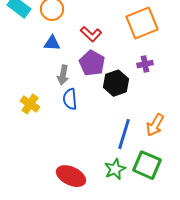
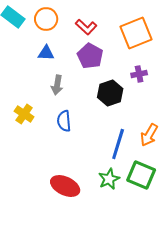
red L-shape: (91, 34) -> (86, 27), moved
purple pentagon: (92, 63) -> (90, 56), moved
blue semicircle: (70, 99) -> (64, 121), moved

